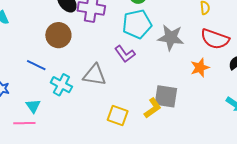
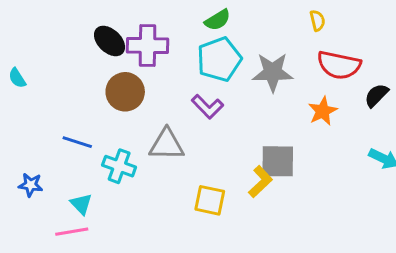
brown circle: (58, 35) -> (125, 92), moved

